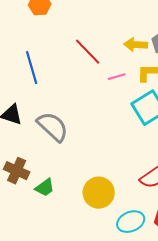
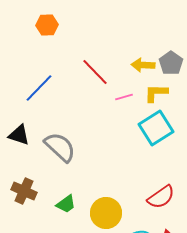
blue line: (32, 68) -> (39, 88), turned 60
green trapezoid: (45, 188) -> (66, 204), moved

